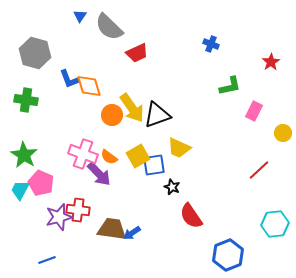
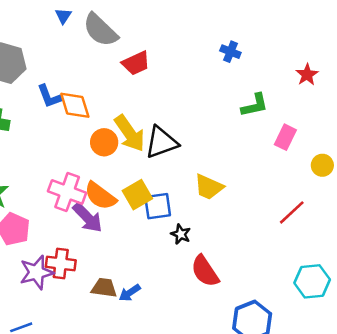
yellow trapezoid: (179, 148) -> (209, 187), moved
orange semicircle: (109, 157) -> (100, 196), size x1.5
brown trapezoid: (112, 229) -> (104, 288), size x0.7

